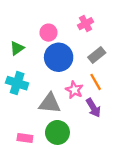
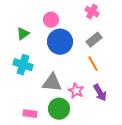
pink cross: (86, 24) -> (92, 12), moved, turned -32
pink star: (74, 90) -> (76, 91), moved
purple arrow: (93, 108) -> (100, 93), moved

